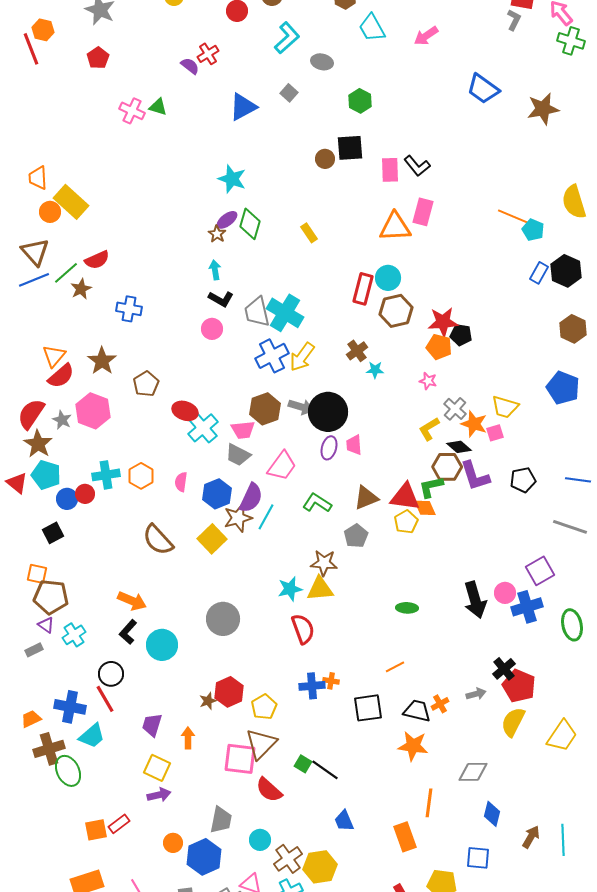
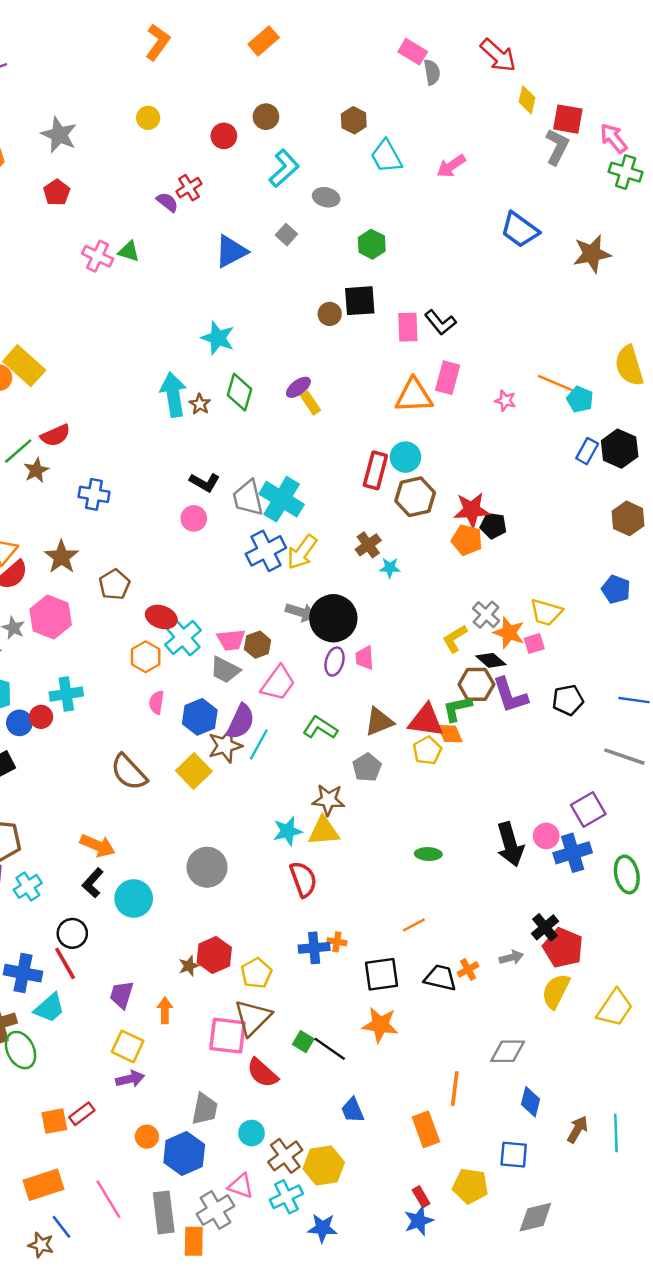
gray L-shape: (514, 20) -> (557, 147), size x1.4
purple ellipse: (227, 220) -> (298, 387), moved
cyan arrow: (215, 270) -> (173, 395), moved, size x1.8
pink star: (428, 381) -> (505, 401), moved
blue pentagon: (563, 388) -> (616, 589), size x0.7
brown hexagon: (265, 409) -> (258, 645), moved, size x0.7
orange hexagon: (141, 476) -> (146, 657), moved
orange star: (413, 746) -> (380, 1025), moved

